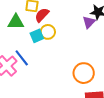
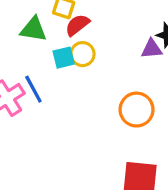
purple triangle: (89, 22) -> (152, 49), turned 32
orange circle: (84, 73) -> (137, 110), moved

